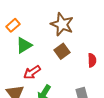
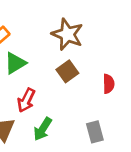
red arrow: (32, 72) -> (26, 100), turned -30

